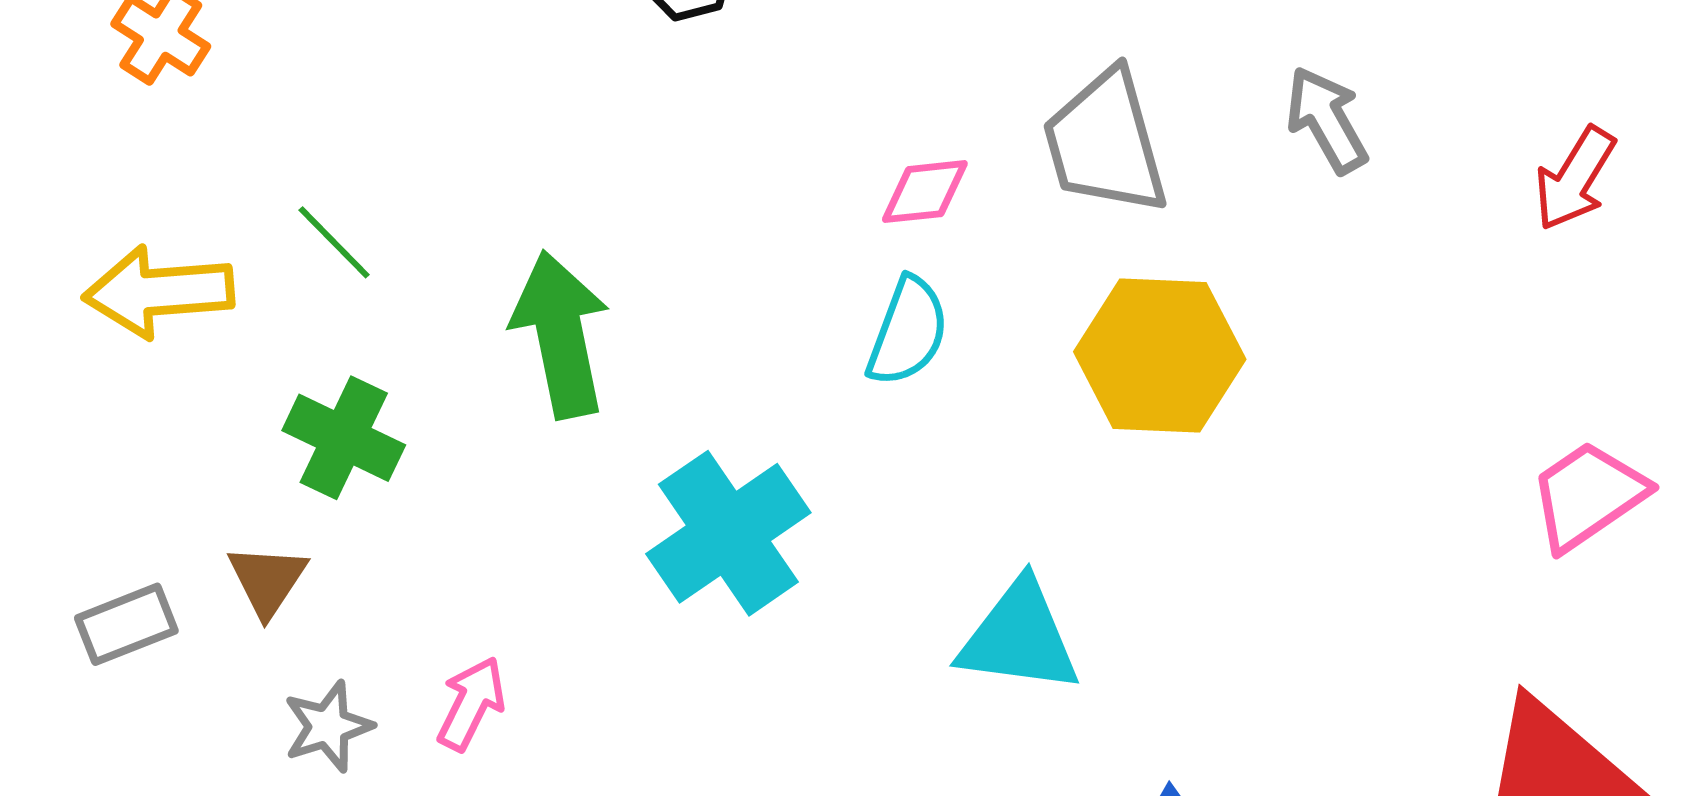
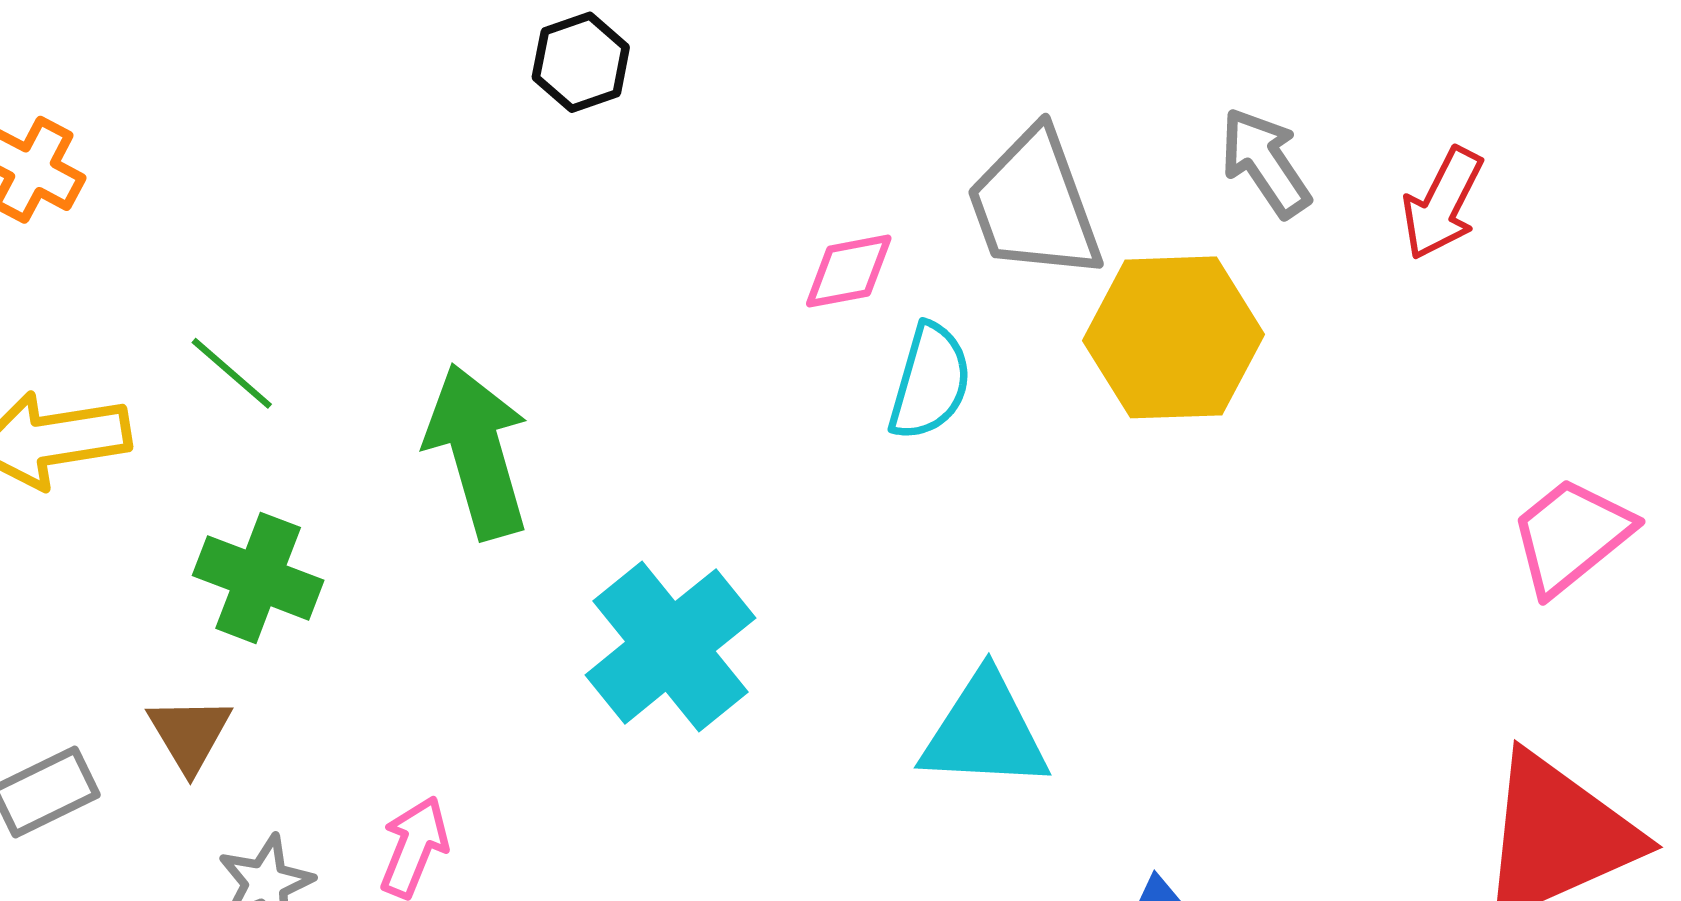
red arrow: (1575, 179) -> (1442, 204), moved
cyan semicircle: (908, 332) -> (930, 382), moved
yellow hexagon: (1160, 356) -> (1174, 337), moved

